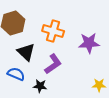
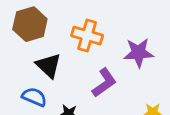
purple L-shape: (53, 64) -> (104, 83), moved

